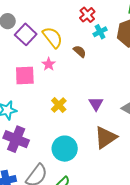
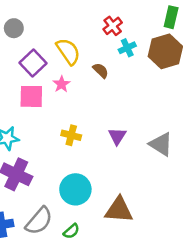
purple square: (26, 34) -> (33, 63), moved
yellow cross: (59, 105) -> (71, 135), turned -35
brown triangle: (106, 137) -> (119, 210), moved, turned 35

